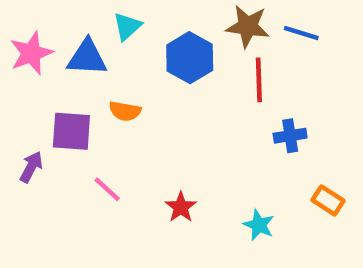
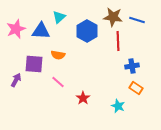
pink line: (107, 189) -> (58, 82), moved
orange rectangle: (328, 200) -> (136, 88), moved

